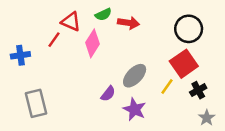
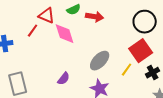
pink diamond: (92, 43) -> (65, 34), turned -50
purple semicircle: (108, 94) -> (64, 79), moved

